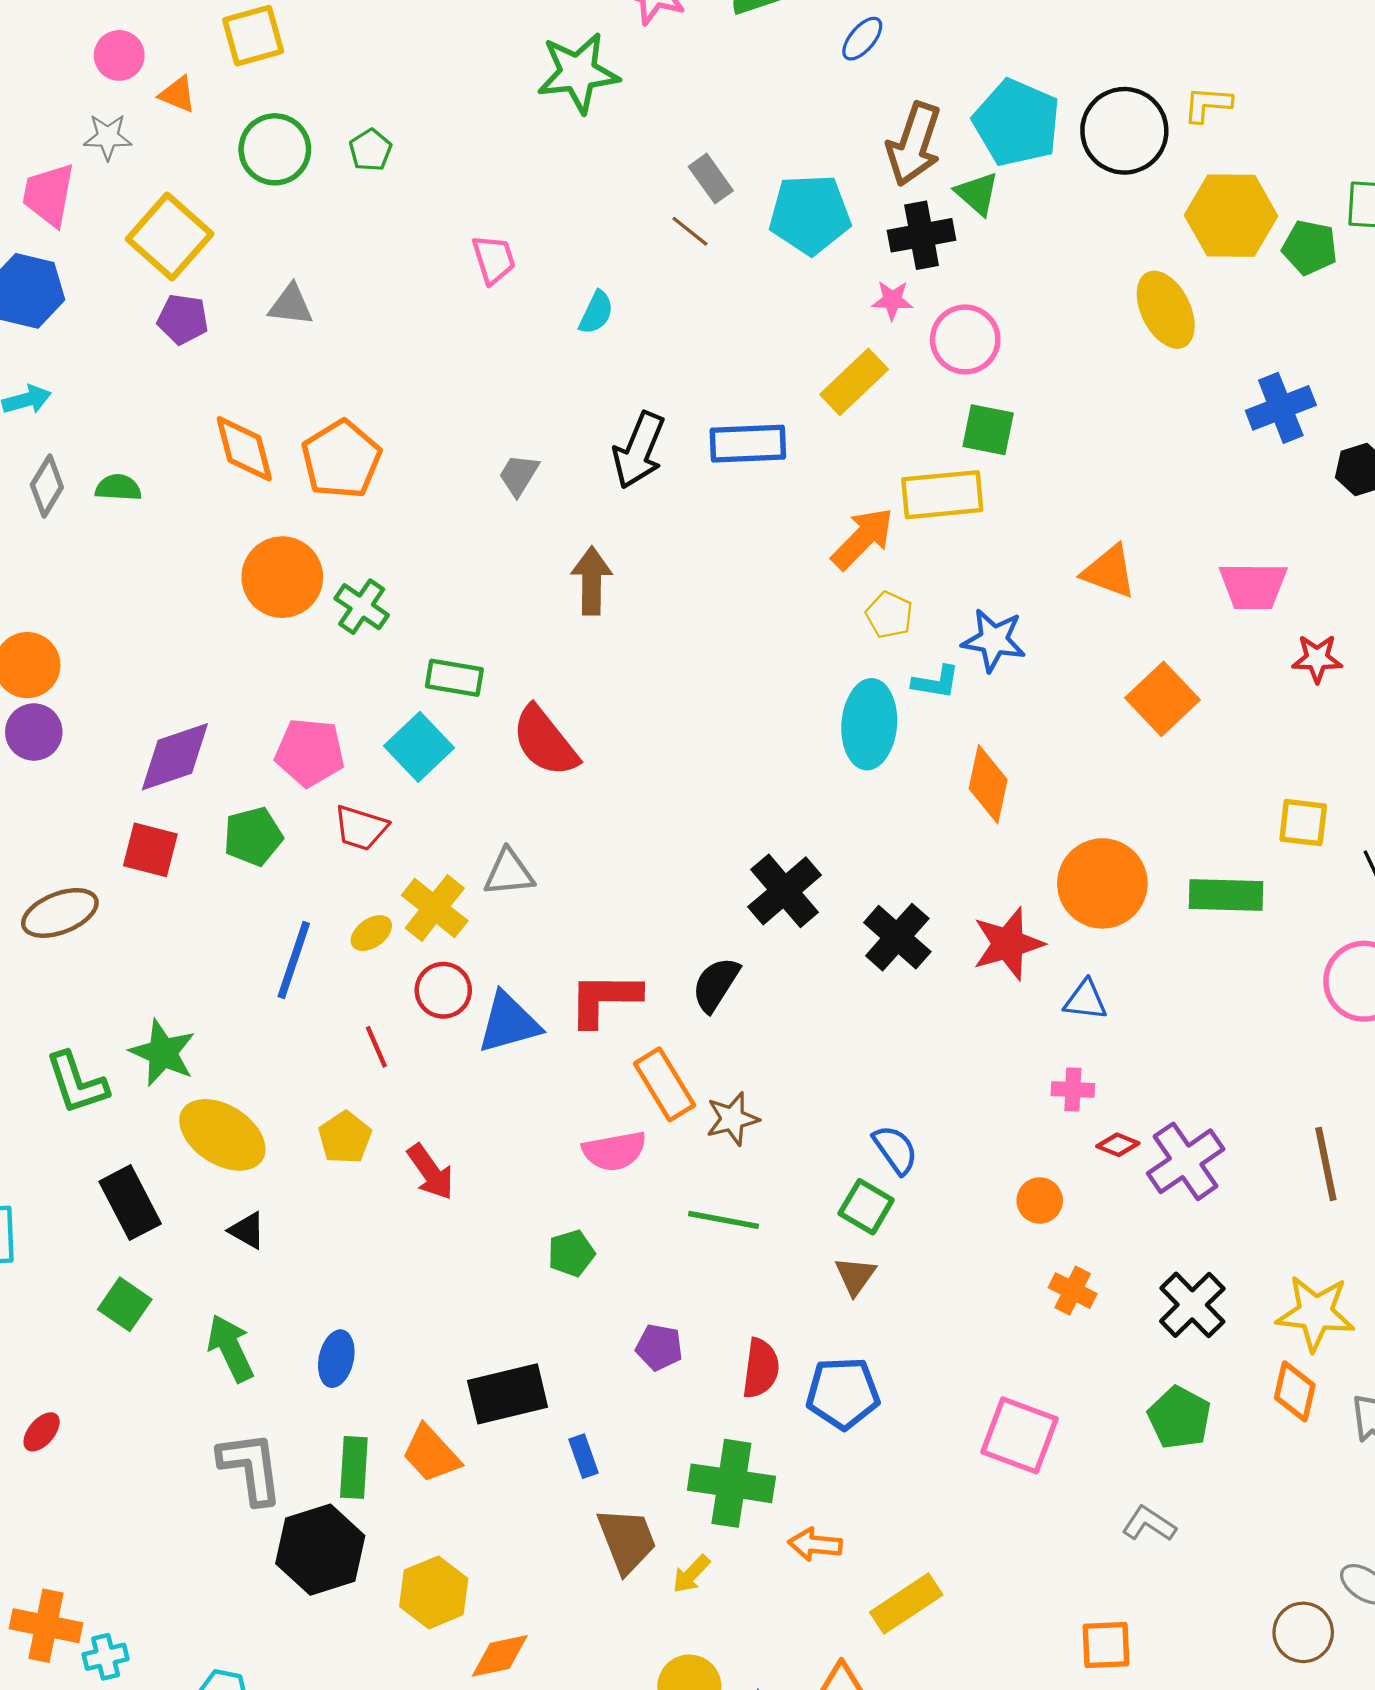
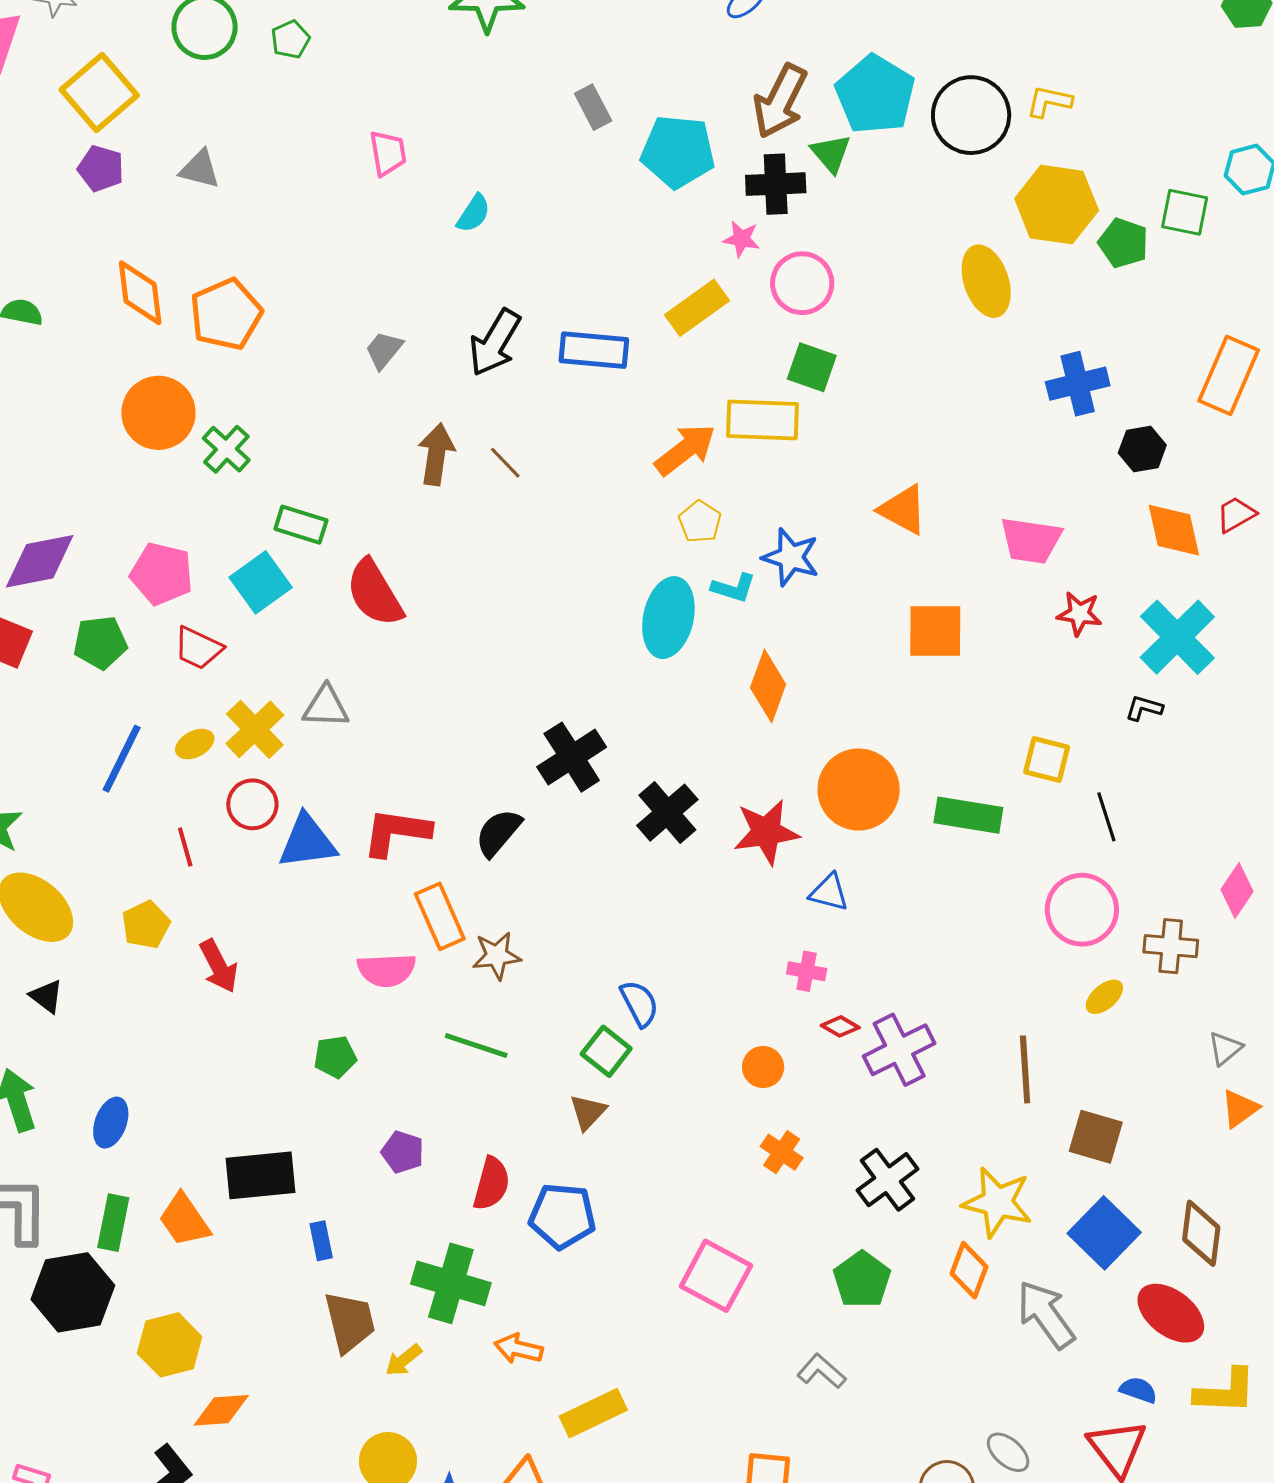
brown line: (690, 231) -> (505, 463), moved
orange square: (1163, 699) -> (935, 631), turned 36

